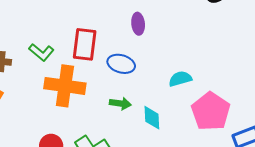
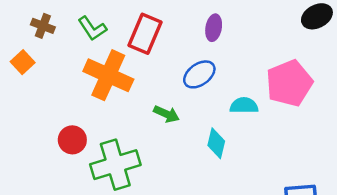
blue ellipse: (121, 64) -> (199, 74), moved, turned -68
pink pentagon: (211, 111) -> (289, 83), moved
cyan diamond: (152, 118) -> (216, 143), moved

